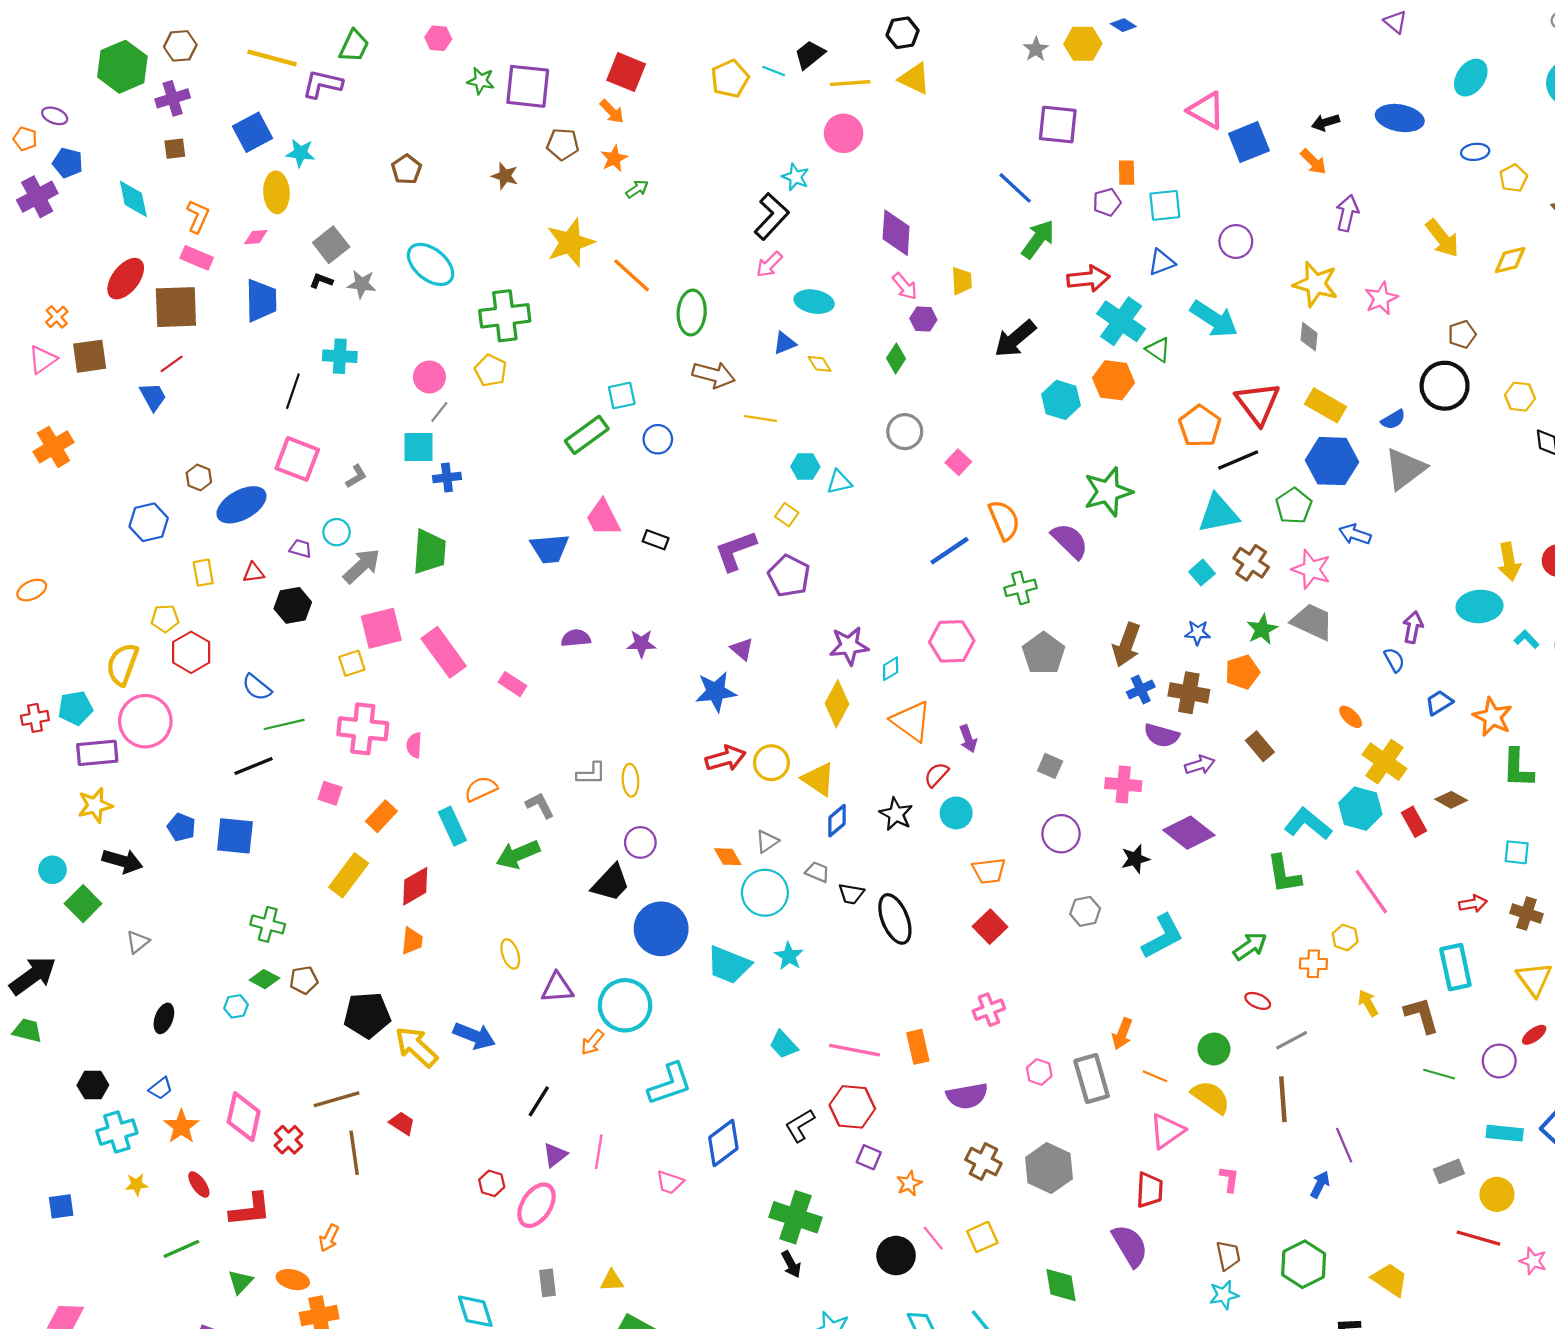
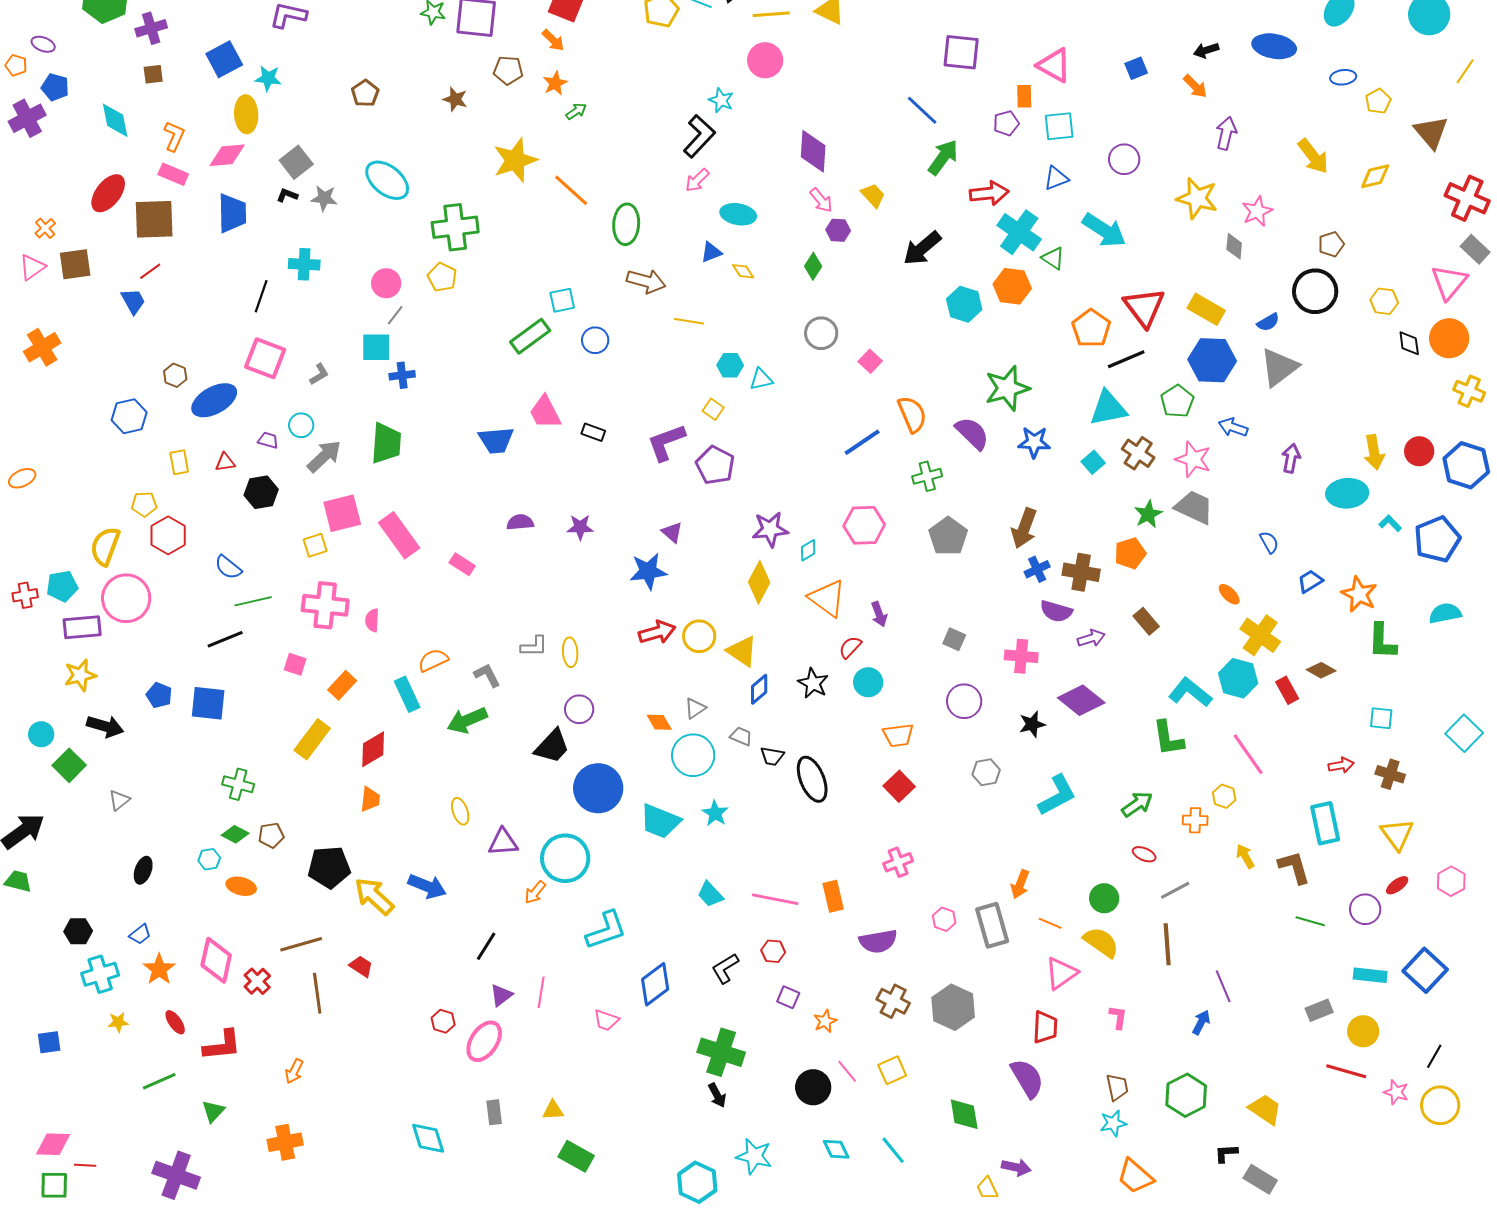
pink triangle: (1206, 110) -> (1054, 65), moved
blue square: (1249, 142) -> (1136, 68), size x0.6
pink diamond: (256, 237) -> (227, 155), size x1.6
yellow trapezoid: (962, 281) -> (873, 195), turned -40
gray diamond: (1309, 337) -> (1234, 246), moved
purple arrow: (1413, 627) -> (1291, 458), moved
blue star: (1198, 633) -> (1034, 442), moved, size x1.4
red hexagon: (852, 1107) -> (773, 951), size x0.6
orange ellipse: (293, 1280) -> (241, 886), moved

